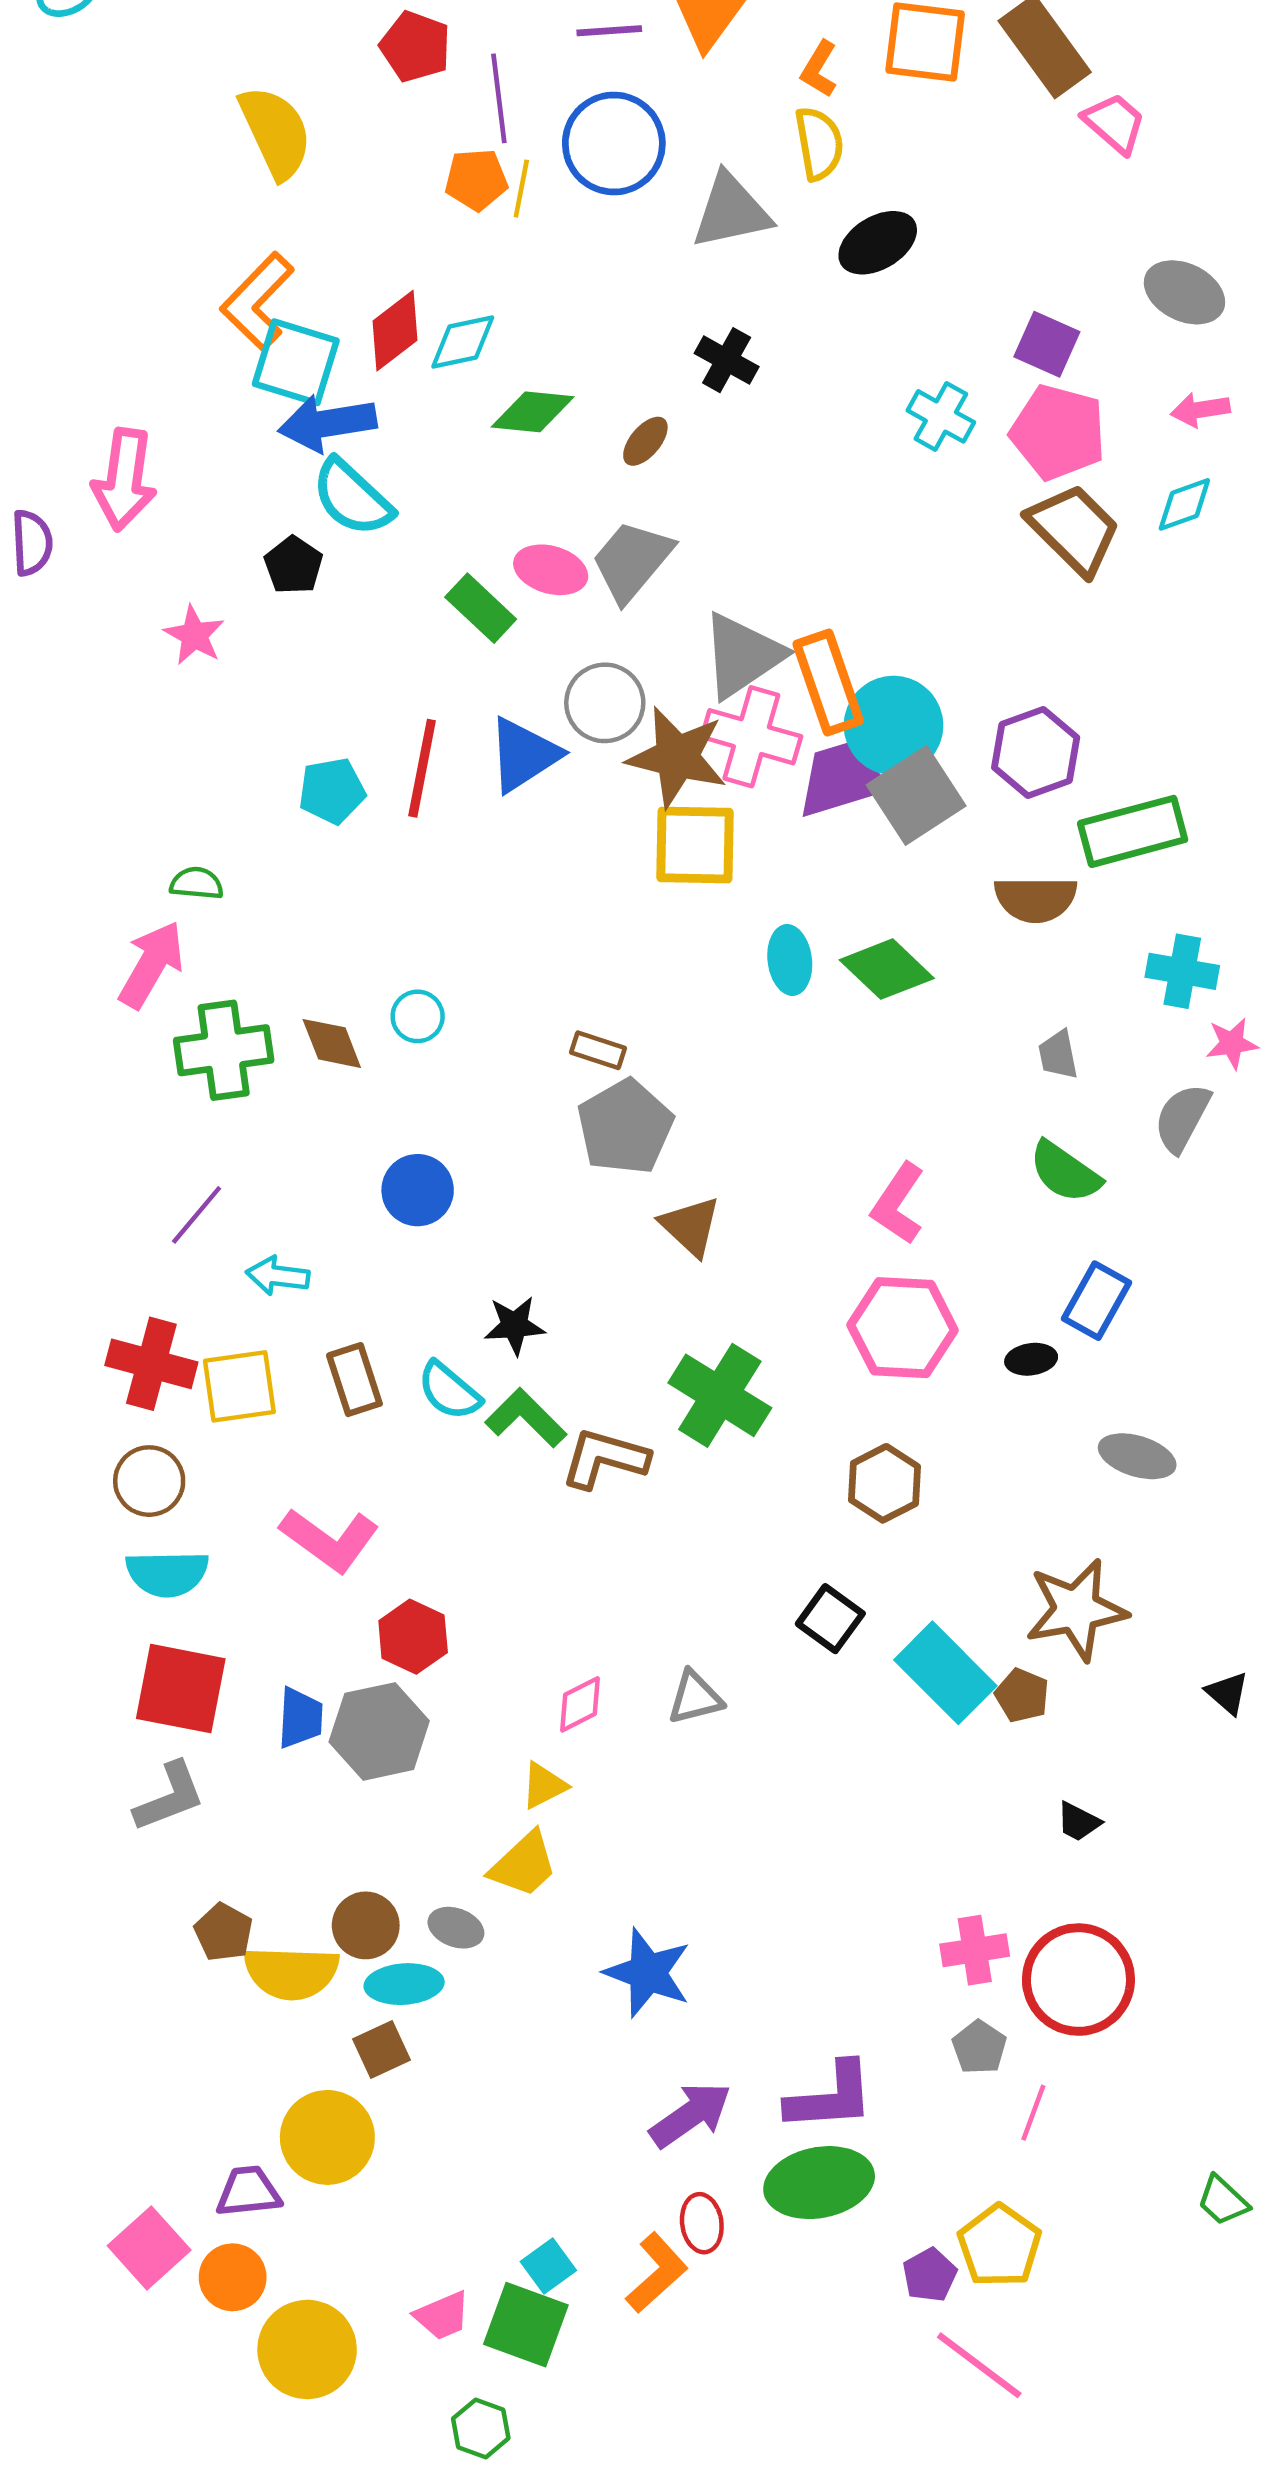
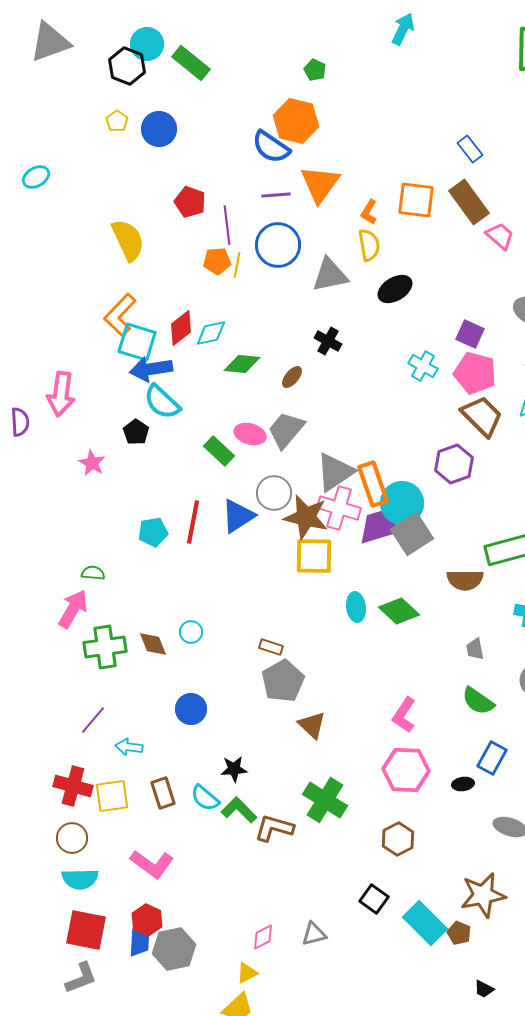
purple hexagon: (1036, 753) -> (454, 464), moved
red hexagon: (413, 1637) -> (147, 920), moved

